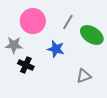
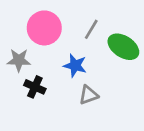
gray triangle: (84, 76) -> (89, 95), moved

